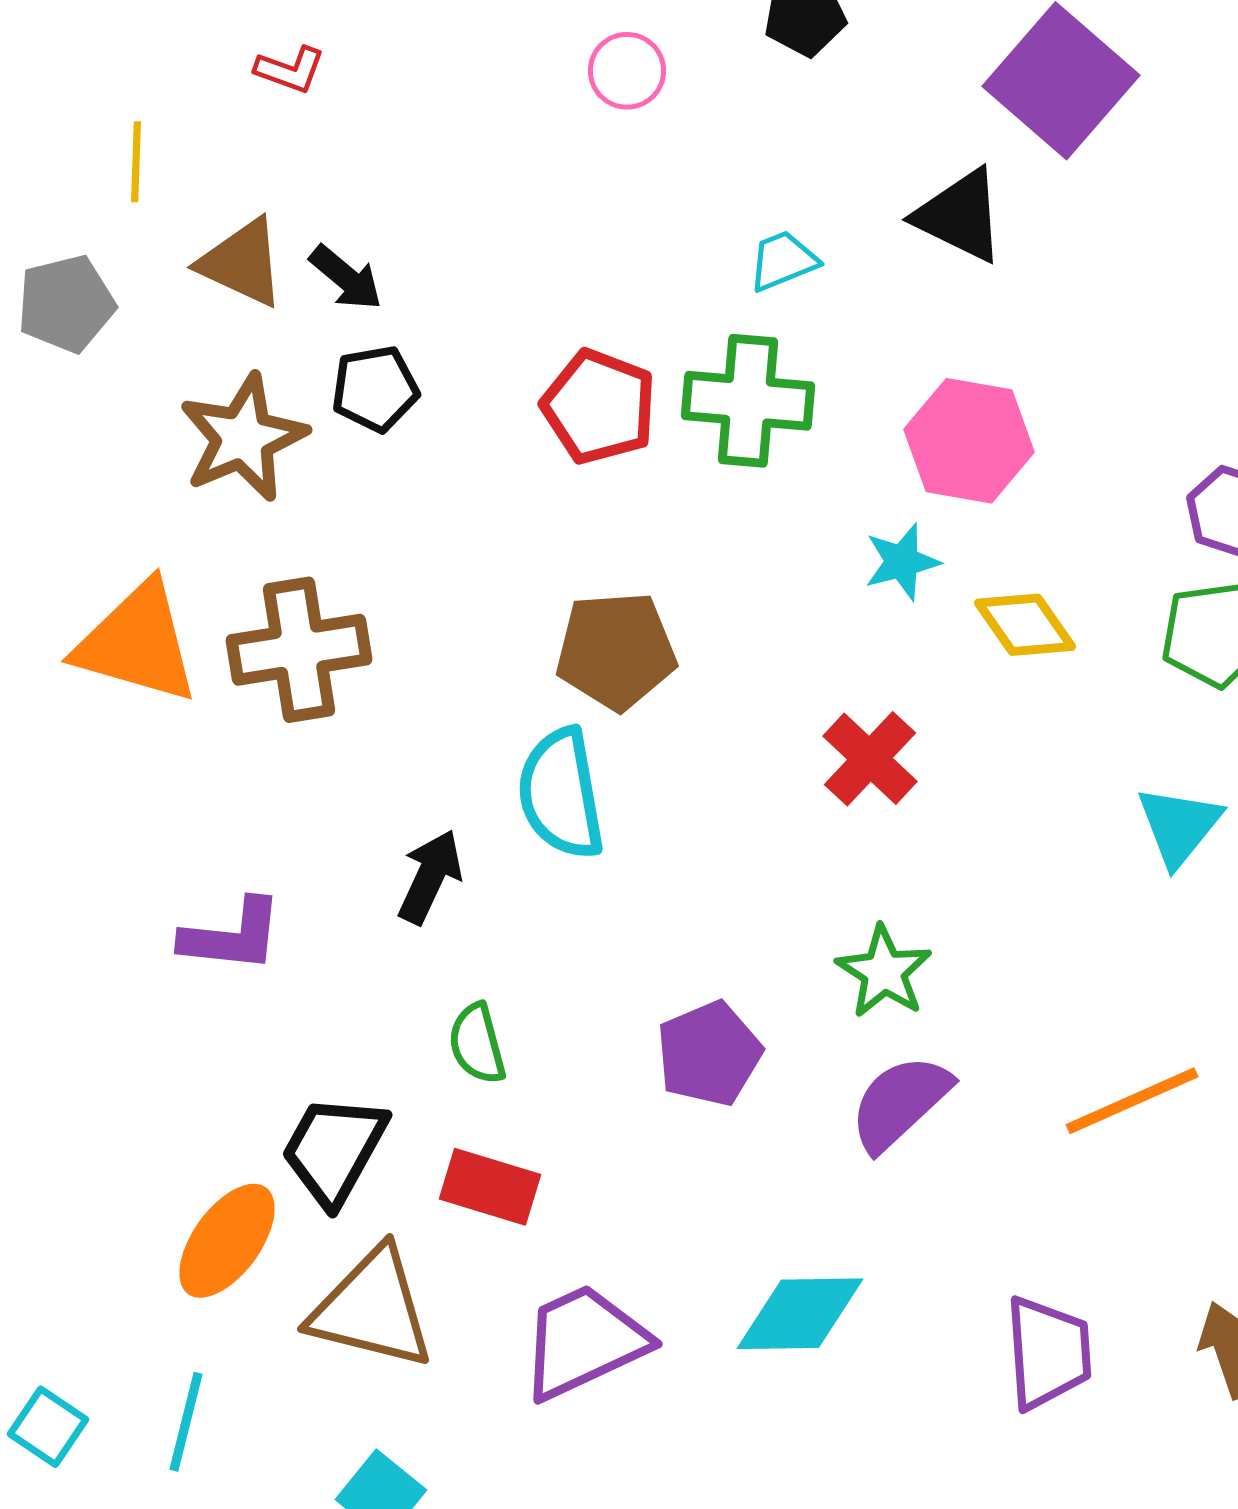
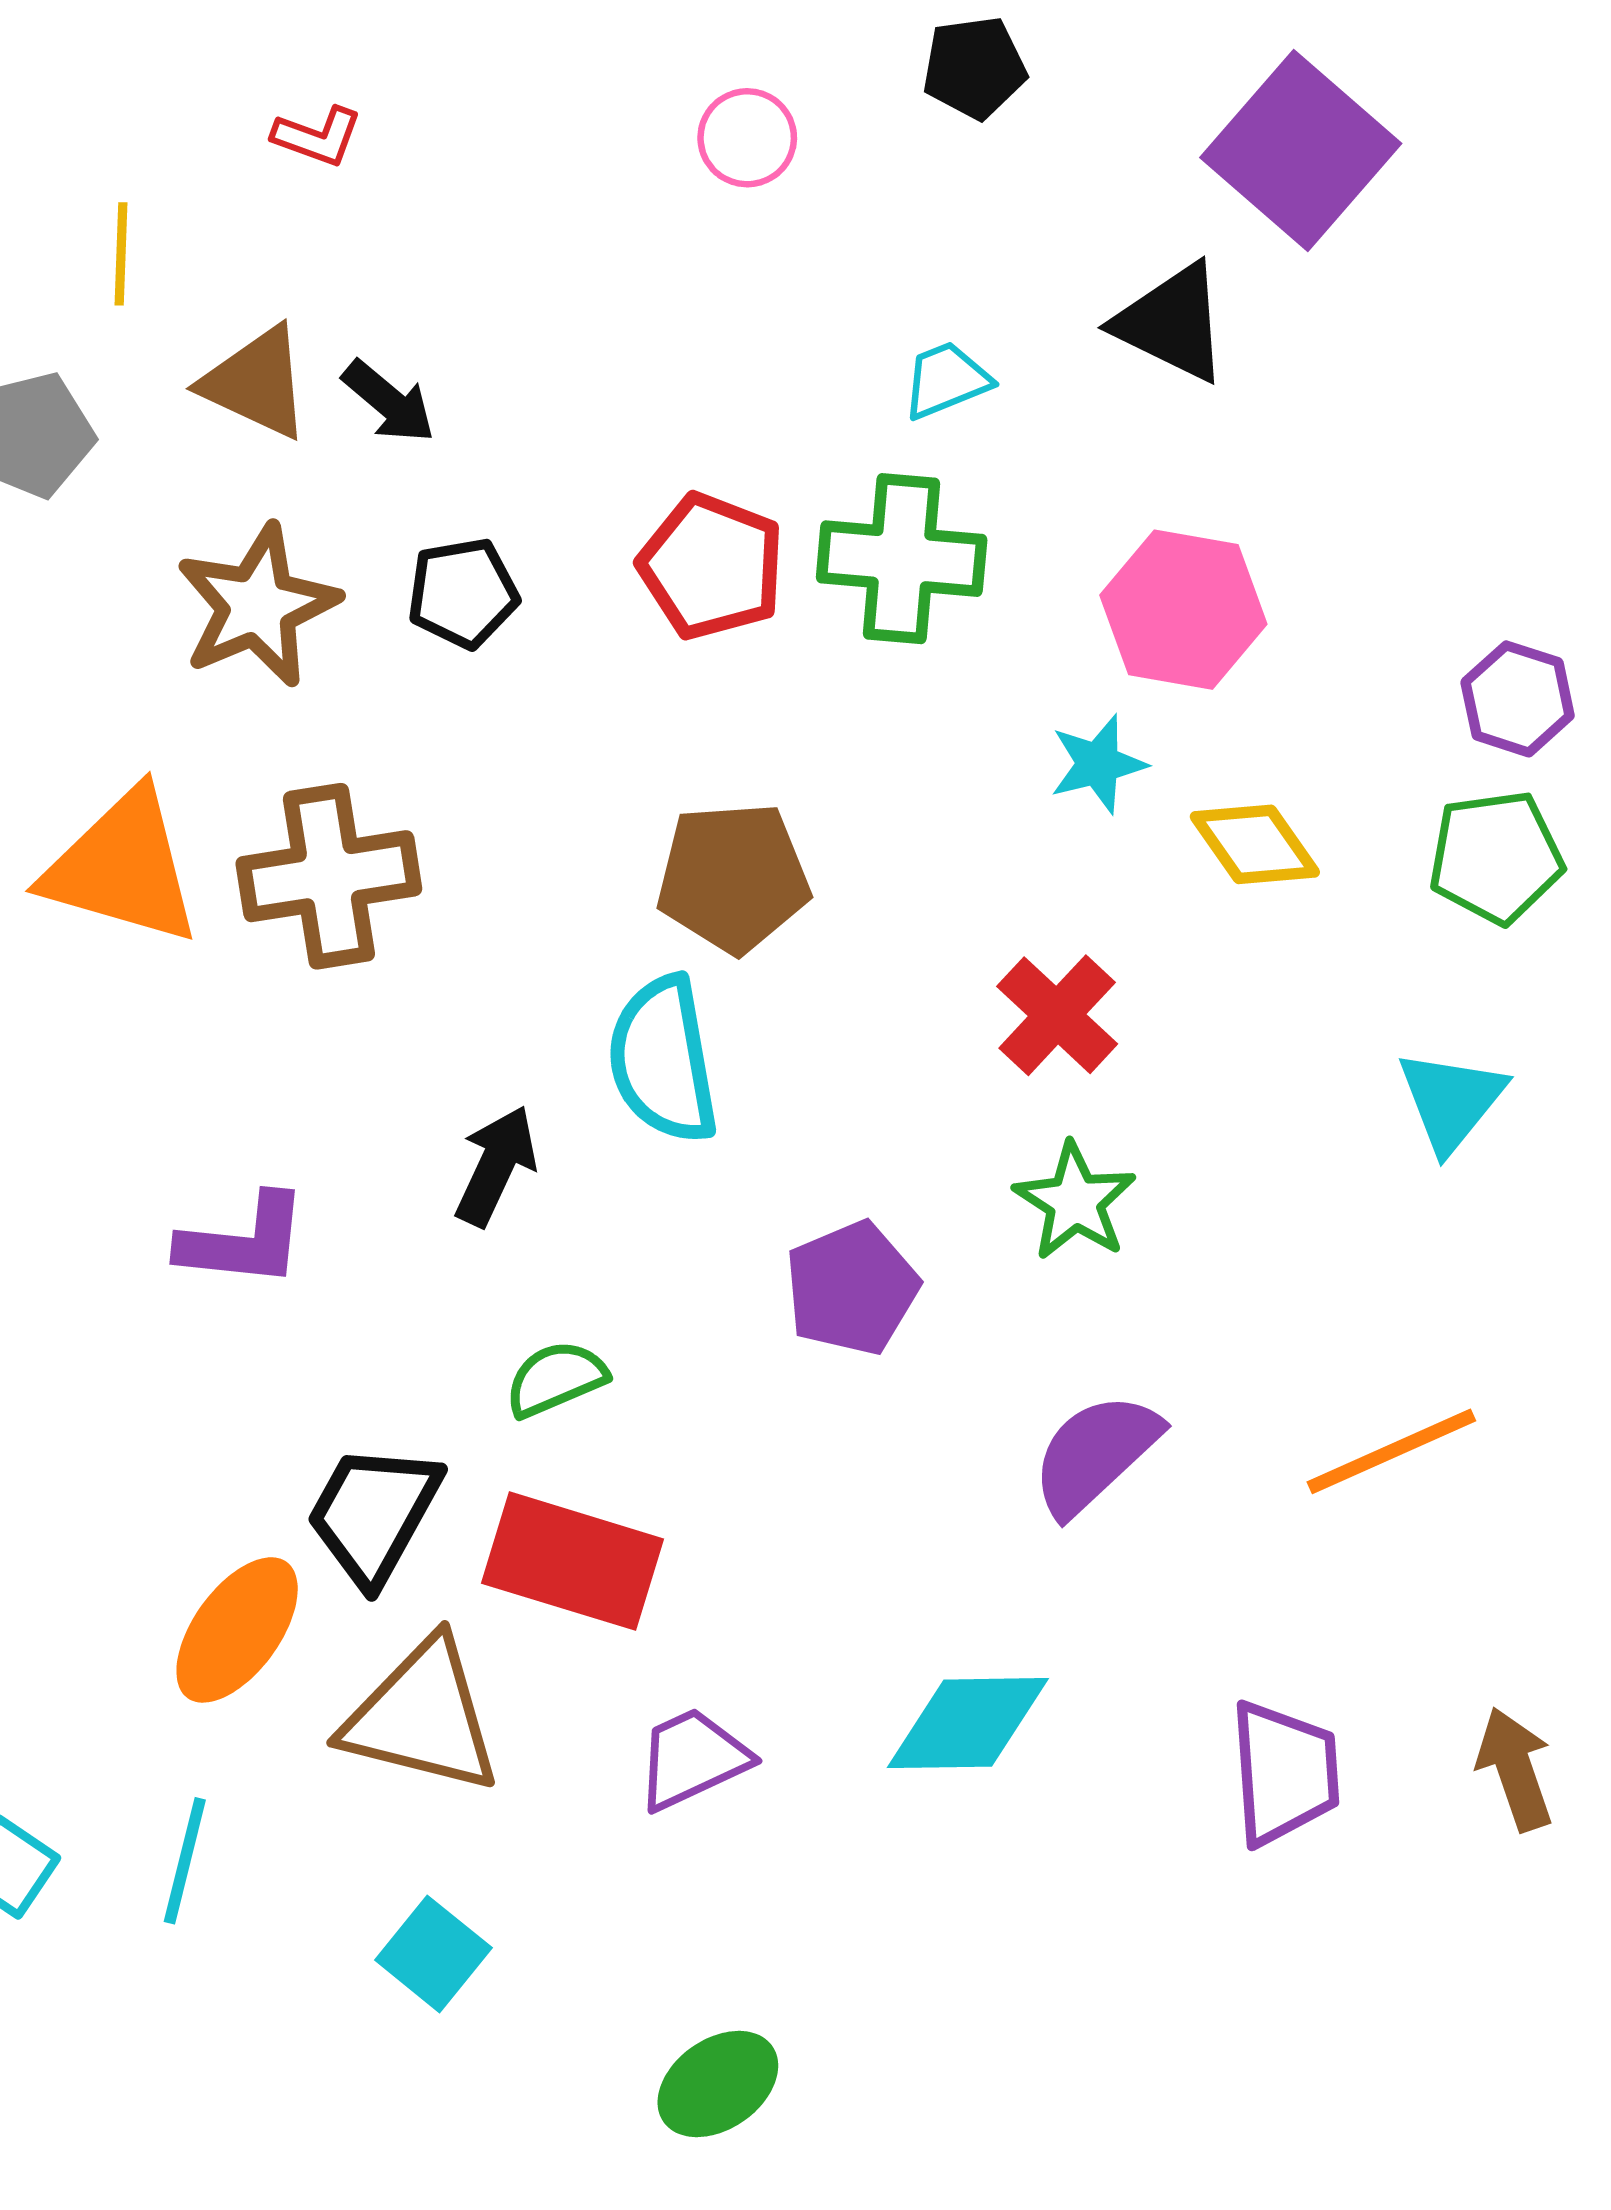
black pentagon: (375, 389) -> (463, 593), moved
green star: (884, 972) -> (1075, 1201), moved
green semicircle: (477, 1044) -> (556, 1379), turned 82
purple pentagon: (709, 1054) -> (852, 1288), moved
red rectangle: (490, 1187) -> (572, 1561), size x1.4
purple trapezoid: (584, 1342) -> (692, 1759), size x0.7

